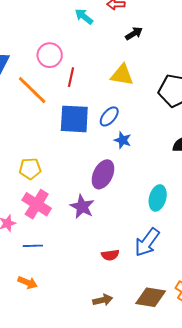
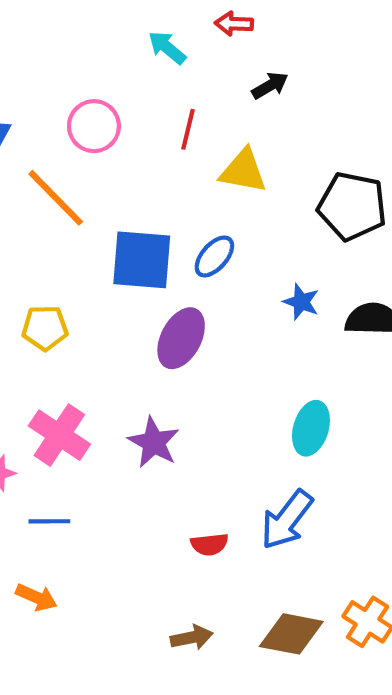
red line: (71, 77) -> (188, 129), moved
blue star: (123, 140) -> (301, 302), moved
yellow pentagon: (30, 169) -> (45, 328), moved
purple ellipse: (103, 174) -> (181, 338), moved

